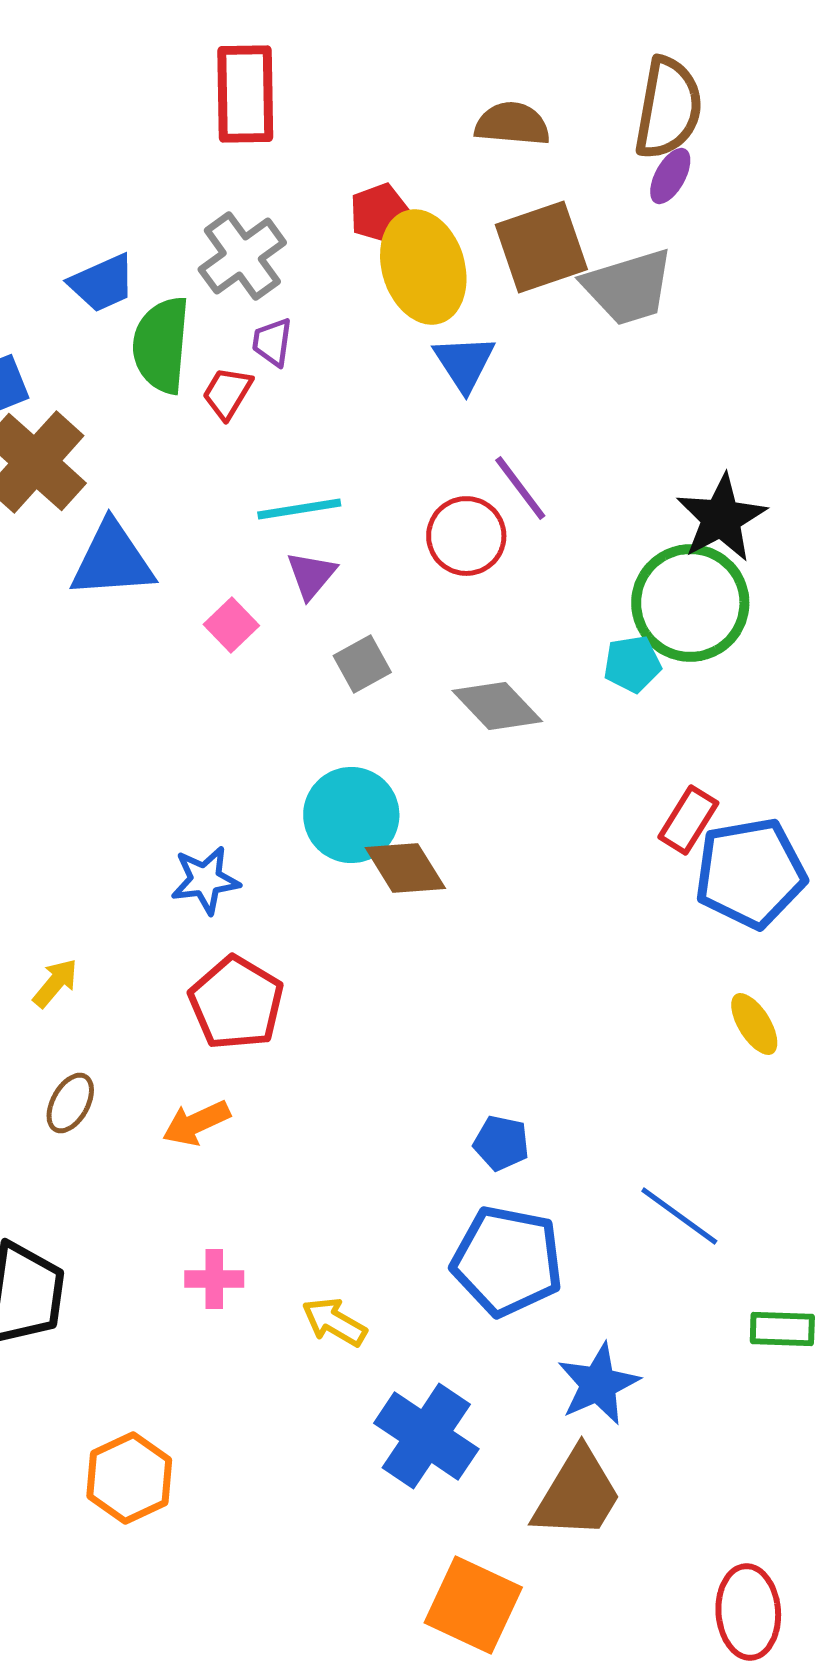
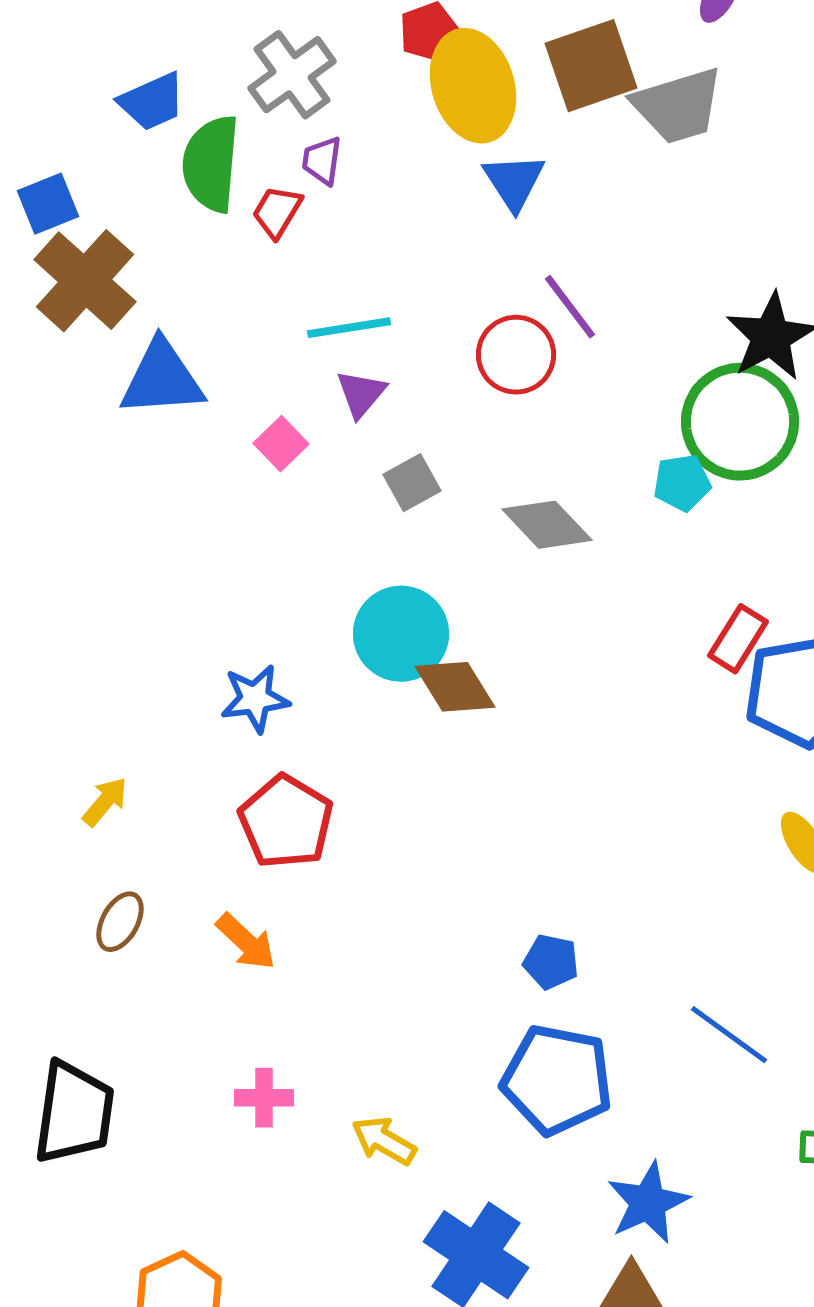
orange arrow: (196, 1123) -> (246, 942), turned -112

